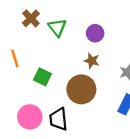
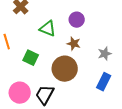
green triangle: (57, 28) -> (48, 29), moved, turned -30
black trapezoid: (58, 119) -> (45, 95), turned 35

